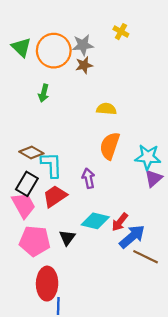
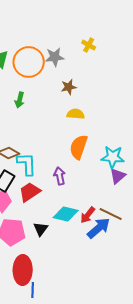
brown star: (84, 65) -> (69, 87), moved
brown line: (146, 257) -> (111, 214), moved

